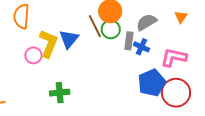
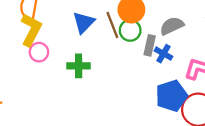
blue triangle: (69, 39) -> (84, 22), moved
yellow L-shape: (48, 44) -> (31, 30), moved
green cross: (60, 93) -> (79, 66), moved

